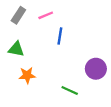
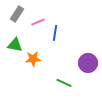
pink line: (46, 15) -> (38, 22), moved
orange star: (27, 75) -> (33, 59), moved

